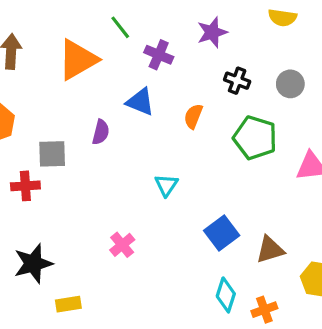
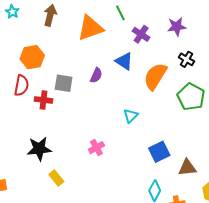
orange semicircle: (193, 116) -> (155, 76), size x1.8
yellow rectangle: (68, 304) -> (56, 178), turned 49

